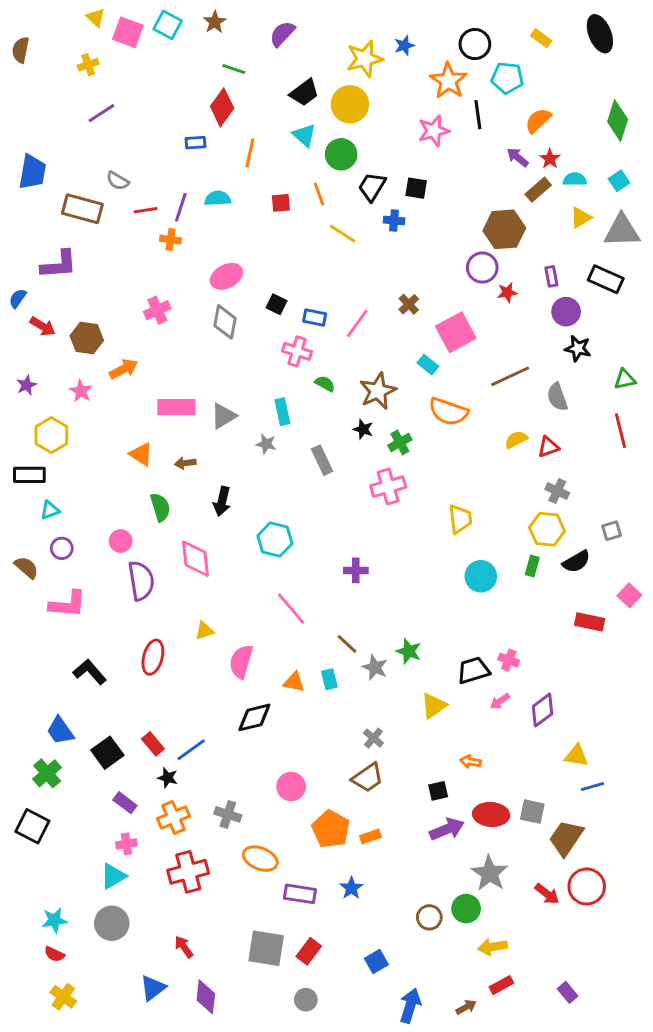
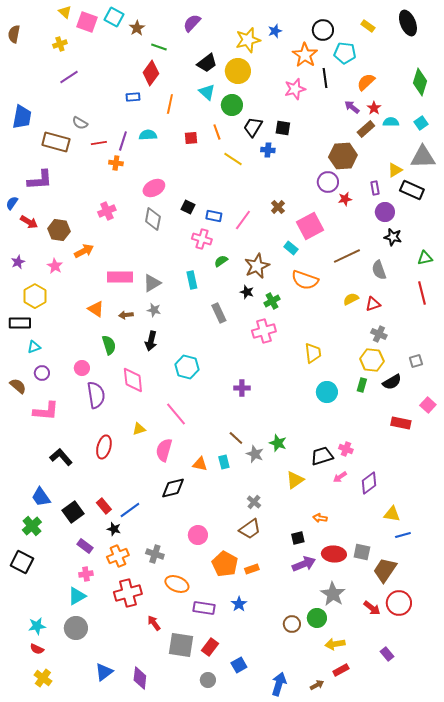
brown star: (215, 22) -> (137, 28), moved
yellow triangle: (581, 218) -> (395, 170), moved
green semicircle: (325, 384) -> (221, 261), turned -64
gray star: (266, 444) -> (154, 310), moved
pink line: (291, 609) -> (176, 414), moved
red arrow: (184, 947) -> (154, 623), moved
blue square: (376, 962) -> (239, 665), moved
purple rectangle: (568, 992) -> (387, 654), moved

